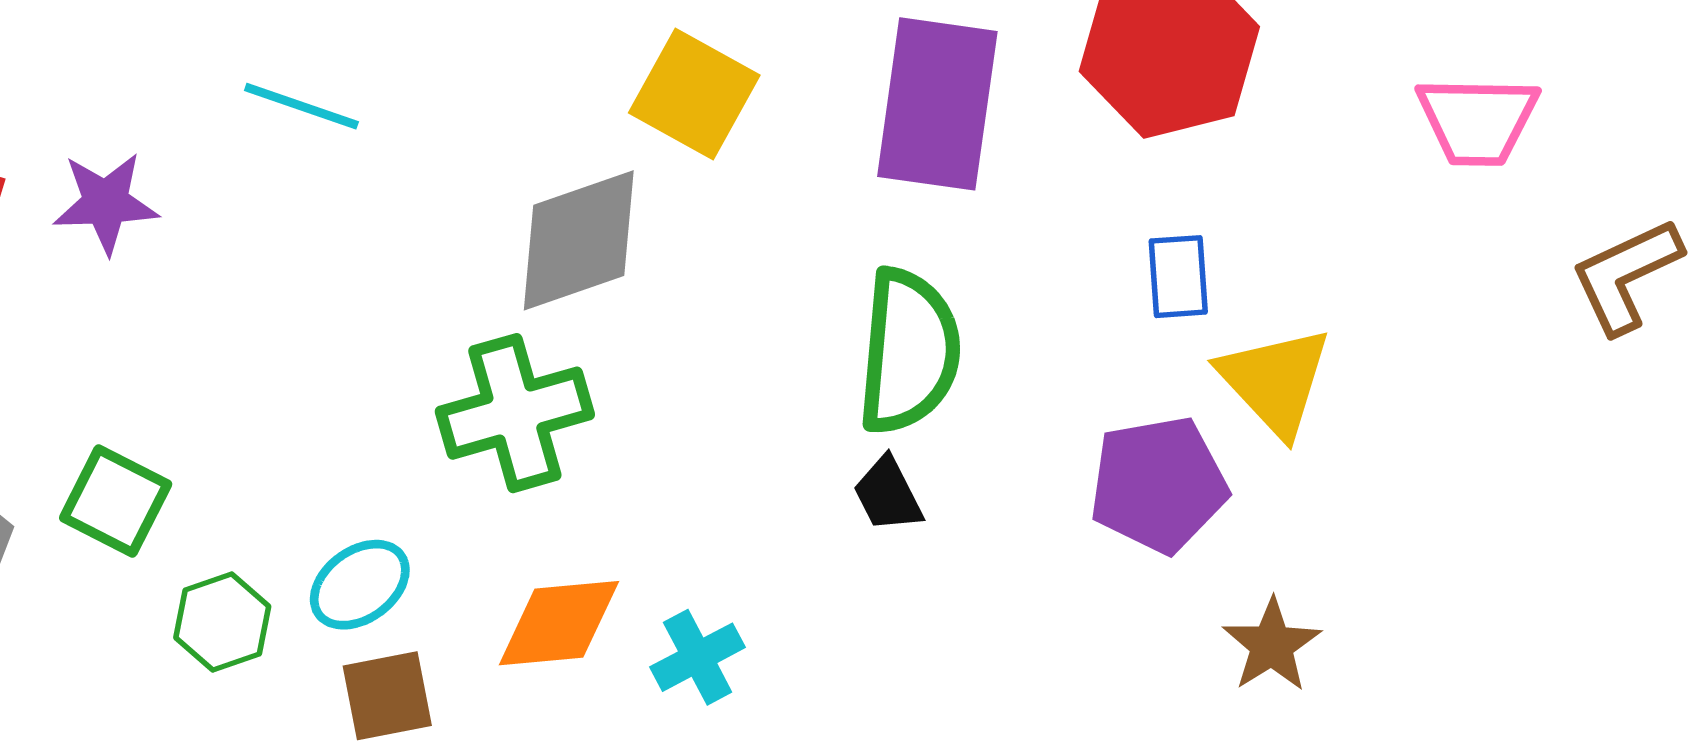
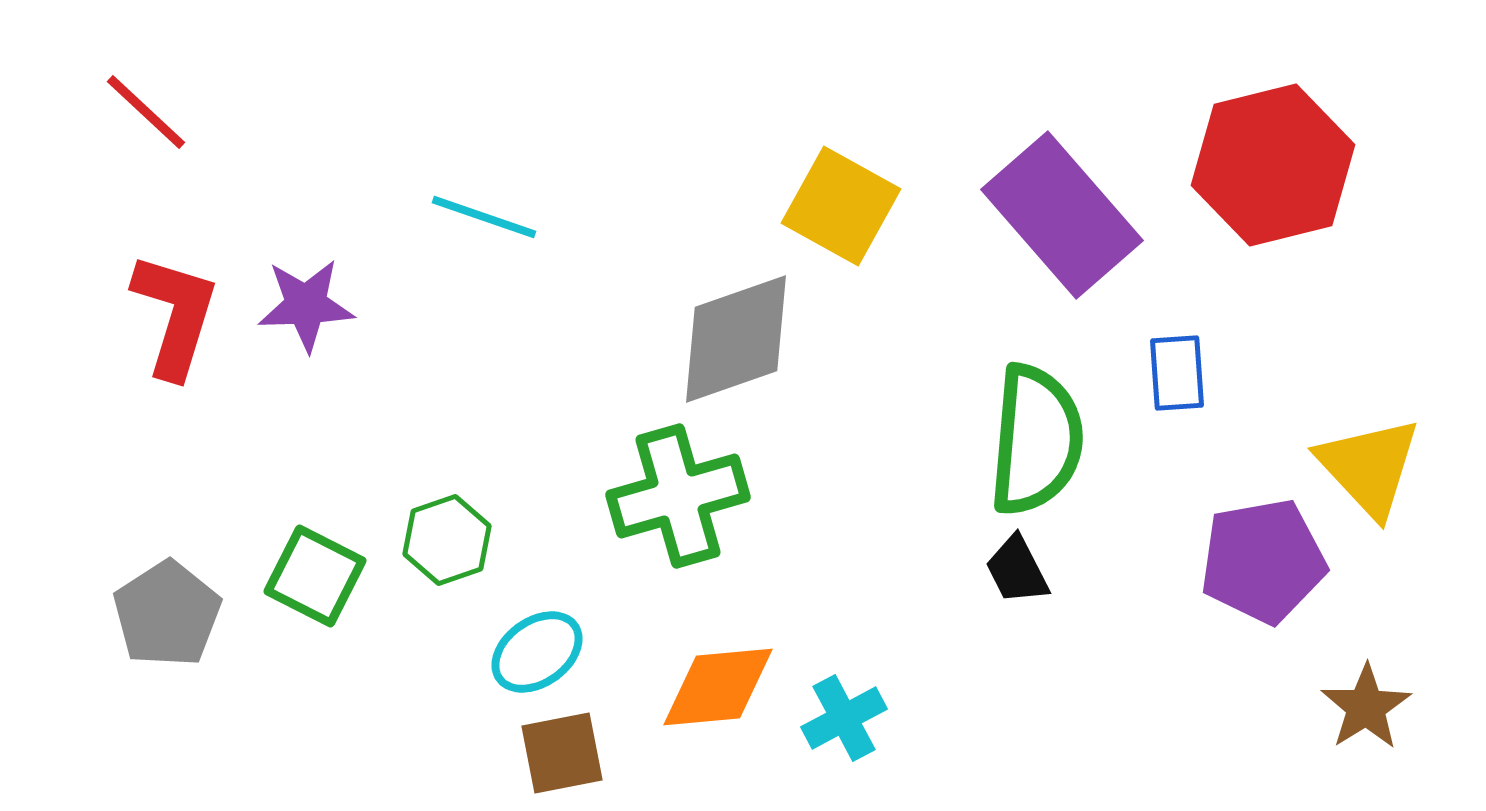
purple rectangle: (937, 104) -> (1062, 215), turned -49
blue rectangle: (1178, 277) -> (1177, 373), moved
green hexagon: (222, 622) -> (447, 540), moved

